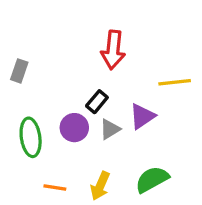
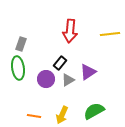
gray rectangle: (19, 71) -> (21, 44), moved
yellow line: (175, 82) -> (110, 34), moved
green ellipse: (31, 137) -> (18, 68), moved

